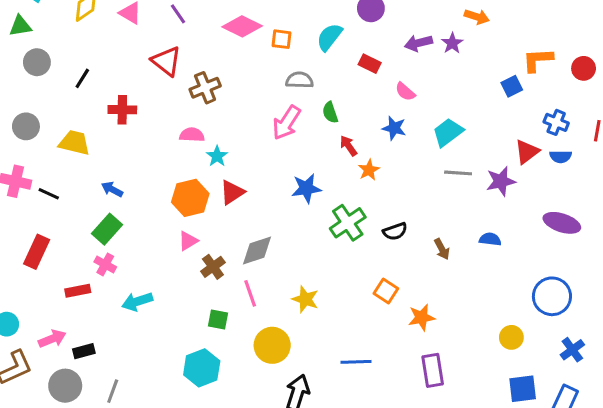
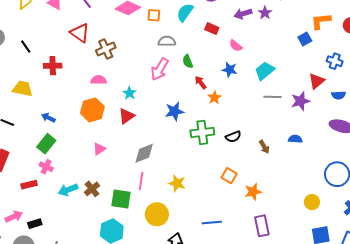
black line: (82, 78) -> (26, 47), turned -64
cyan star: (217, 156) -> (130, 93), moved
blue semicircle: (561, 157) -> (338, 95), moved
orange hexagon: (190, 198) -> (92, 110), moved
green cross: (348, 223) -> (202, 132), turned 30
brown cross: (213, 267) -> (92, 189), moved
pink line: (250, 293) -> (141, 181), turned 30
green square: (218, 319) -> (121, 199), size x1.5

